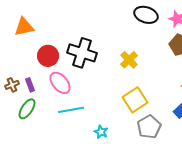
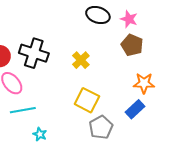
yellow square: (135, 100) -> (87, 100), turned -30
cyan star: (101, 132) -> (40, 134), moved

